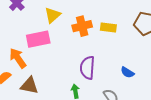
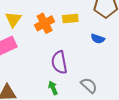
blue semicircle: (127, 72) -> (98, 39), moved

